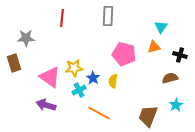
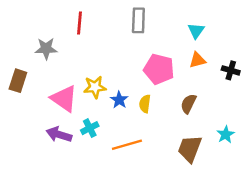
cyan triangle: (161, 27) -> (196, 31), moved
gray star: (26, 38) -> (46, 49), moved
brown rectangle: (14, 63) -> (18, 81), turned 36
brown semicircle: (170, 78) -> (188, 104), moved, turned -49
cyan cross: (79, 90) -> (90, 128), moved
orange line: (99, 113) -> (127, 145), turned -45

